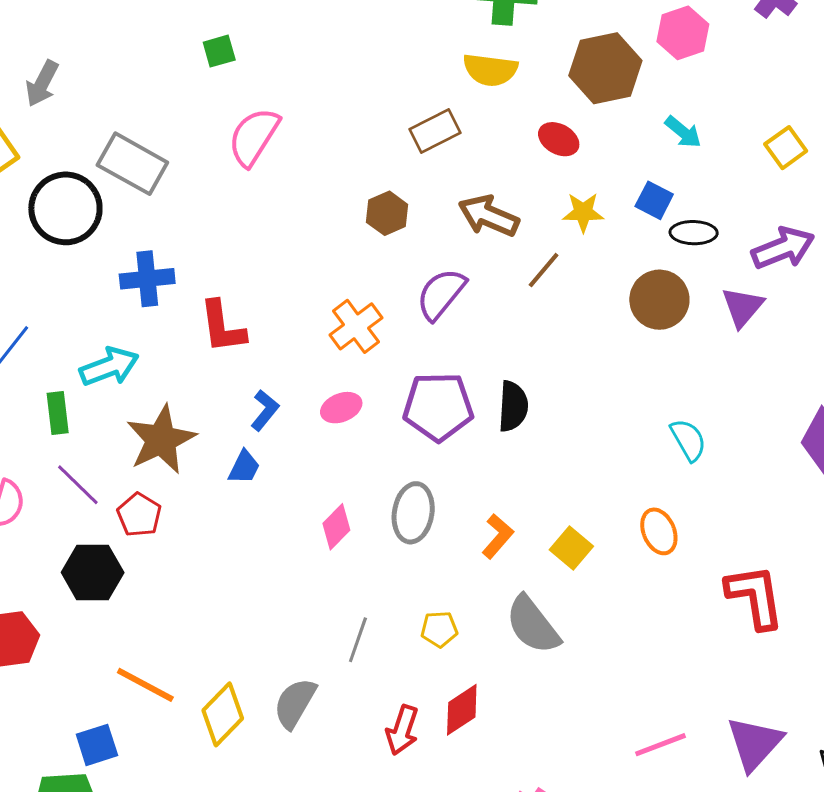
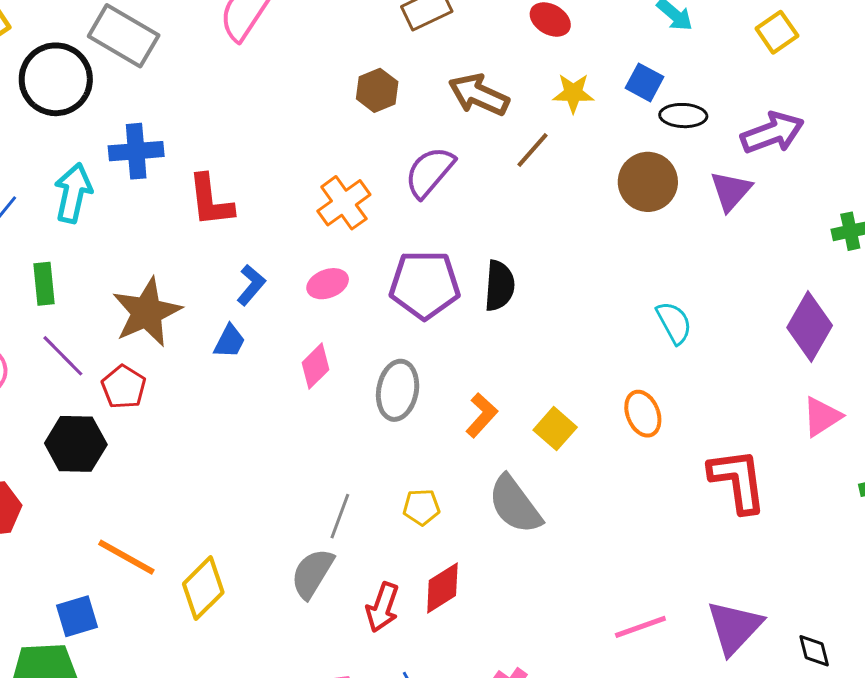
cyan arrow: (109, 367) -> (73, 193), moved, turned -58
pink diamond: (336, 527) -> (316, 366), moved
gray semicircle: (295, 703) -> (312, 573), moved

